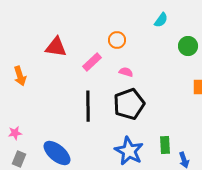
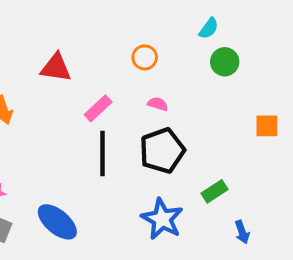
green circle: (188, 46) -> (225, 62), moved
pink rectangle: (92, 62) -> (98, 108), moved
green rectangle: (165, 145) -> (215, 191), moved, turned 60

